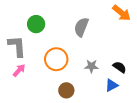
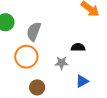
gray semicircle: (81, 27) -> (34, 32), moved
black semicircle: (120, 67) -> (78, 47), moved, turned -32

